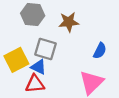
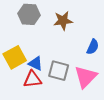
gray square: (45, 49) -> (59, 71), moved

